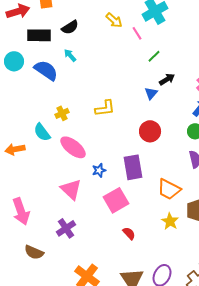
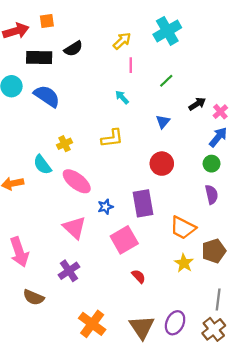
yellow arrow: (114, 20) -> (122, 41), turned -84
pink line: (137, 33) -> (131, 65), moved, turned 32
cyan arrow: (70, 55) -> (122, 97), moved
black arrow: (167, 79) -> (197, 104), moved

